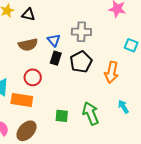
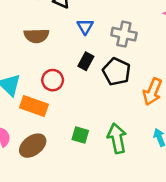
blue triangle: (54, 40) -> (85, 27), moved
brown semicircle: (28, 45) -> (36, 36), moved
black pentagon: (81, 62) -> (117, 72), turned -30

